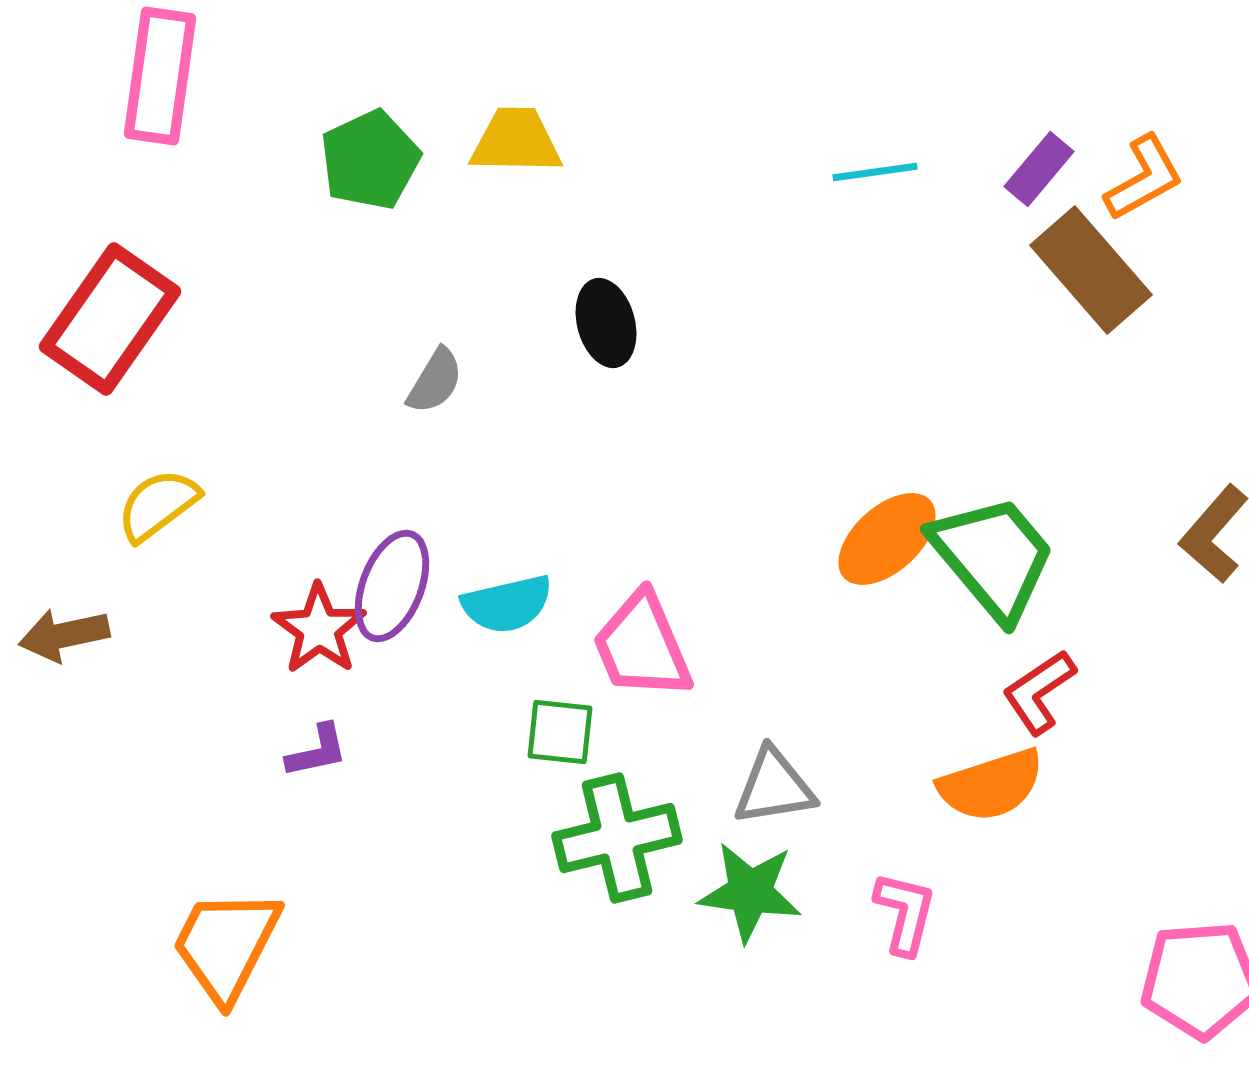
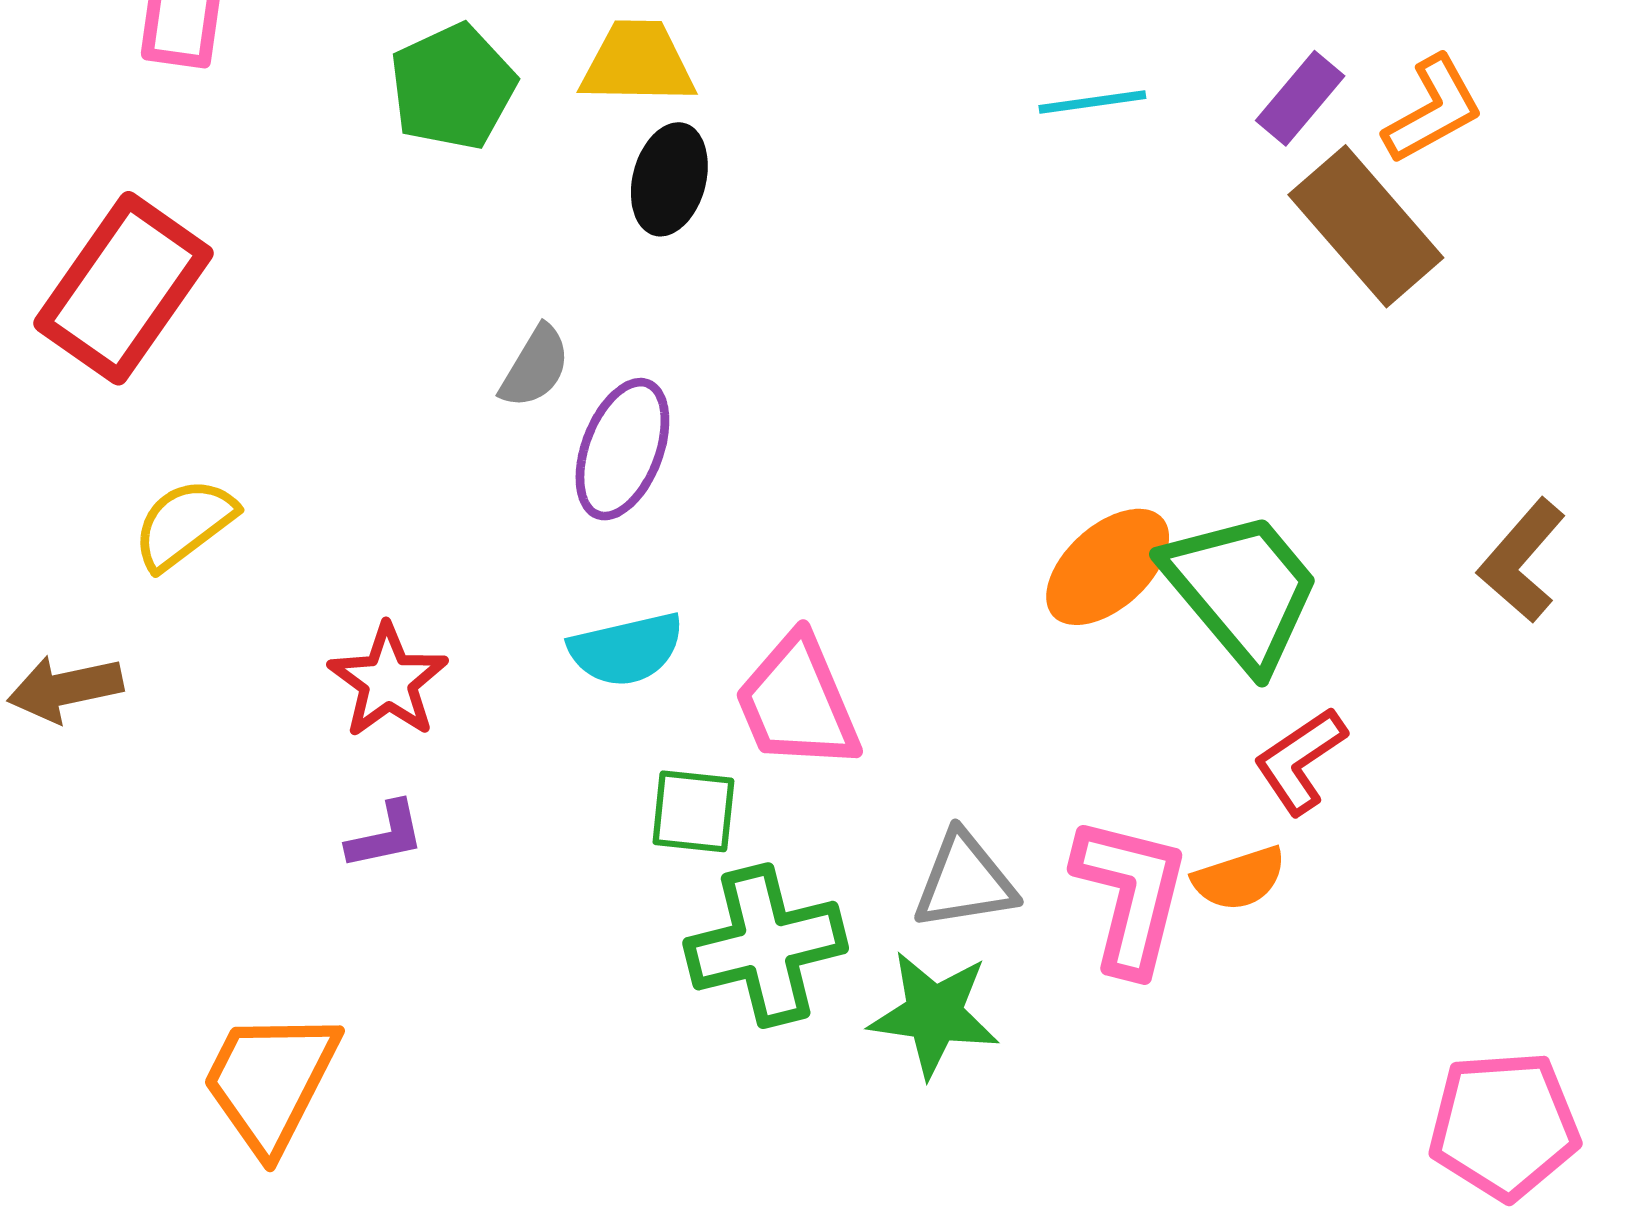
black ellipse: (606, 323) -> (669, 179), moved, turned 30
purple ellipse: (392, 586) -> (622, 449), moved
orange semicircle: (991, 785) -> (1239, 878), size x0.7
pink L-shape: (905, 913) -> (1130, 895), moved, size x1.5

